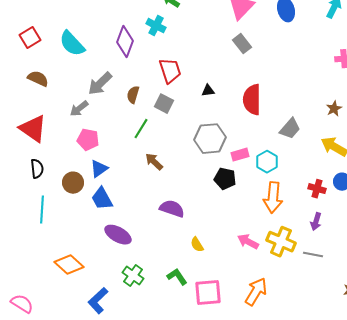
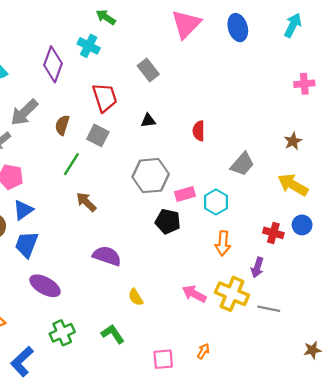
gray rectangle: (242, 44) -> (148, 70), moved
red semicircle: (252, 100) -> (199, 131), size x0.6
orange arrow: (273, 198) -> (223, 243), size x0.7
blue trapezoid: (102, 199) -> (27, 244), turned 50
purple arrow: (316, 222) -> (257, 267), moved
green cross: (133, 276) -> (62, 333), turned 30
orange arrow: (256, 292) -> (203, 351), size x0.5
pink square: (208, 293) -> (163, 359), moved, size x0.7

